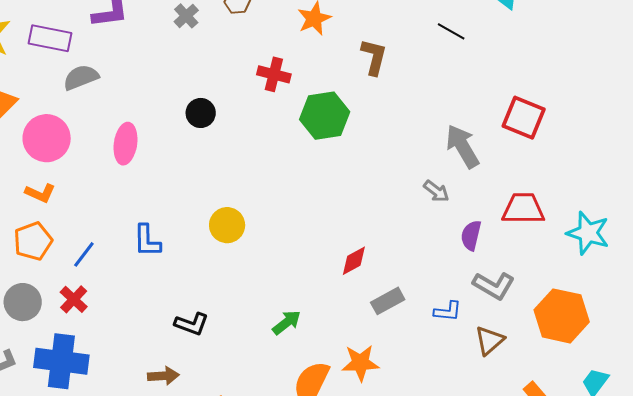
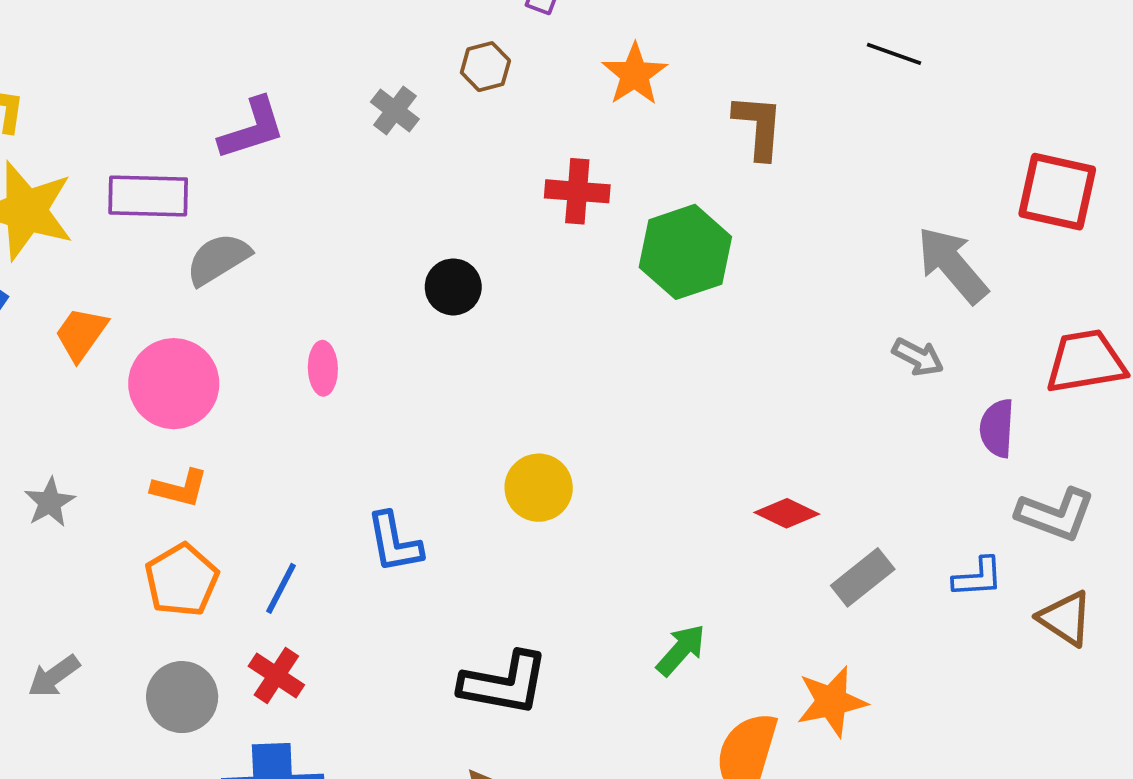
pink ellipse: (126, 144) -> (323, 368), size x0.7
red diamond: (354, 261) -> (787, 513), turned 64
black L-shape: (192, 324) -> (504, 683), size x1.4
brown triangle: (489, 341) -> (1065, 618), turned -36

